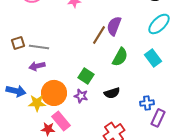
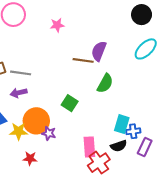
brown line: (99, 35) -> (83, 60), turned 66
cyan rectangle: (153, 58) -> (122, 124), moved, turned 54
black semicircle: (112, 93) -> (119, 146), moved
purple star: (81, 96) -> (49, 133), moved
pink rectangle: (61, 121) -> (89, 147), moved, turned 36

